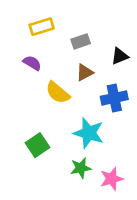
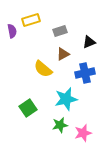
purple semicircle: (32, 63) -> (12, 31), moved, turned 48
cyan star: (89, 133) -> (66, 99), turned -30

